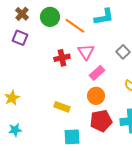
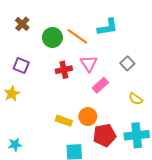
green circle: (50, 17) -> (52, 37), moved
purple square: (20, 38) -> (21, 66), moved
orange circle: (96, 96) -> (88, 117), moved
yellow star: (12, 98) -> (12, 94), moved

